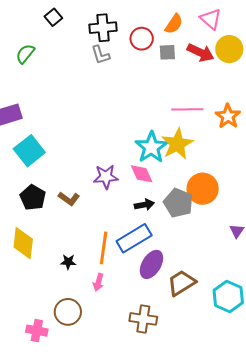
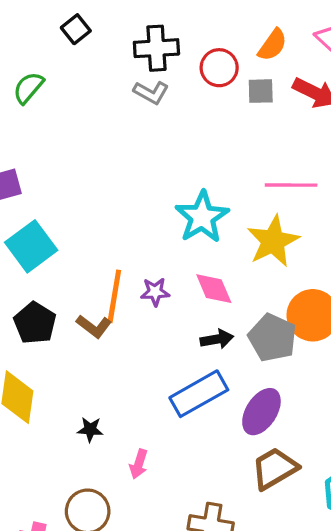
gray L-shape: (100, 55) -> (151, 92), turned -45
cyan star: (151, 147) -> (202, 217), moved
purple star: (106, 177) -> (155, 292), size x0.7
orange line: (104, 248) -> (114, 296), moved
purple ellipse: (151, 264) -> (261, 412), moved

